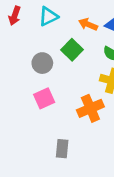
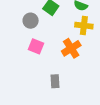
pink square: (44, 98) -> (36, 46), turned -35

